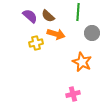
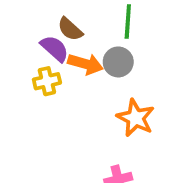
purple semicircle: (30, 16) -> (55, 48), moved
gray circle: (92, 33) -> (118, 62), moved

